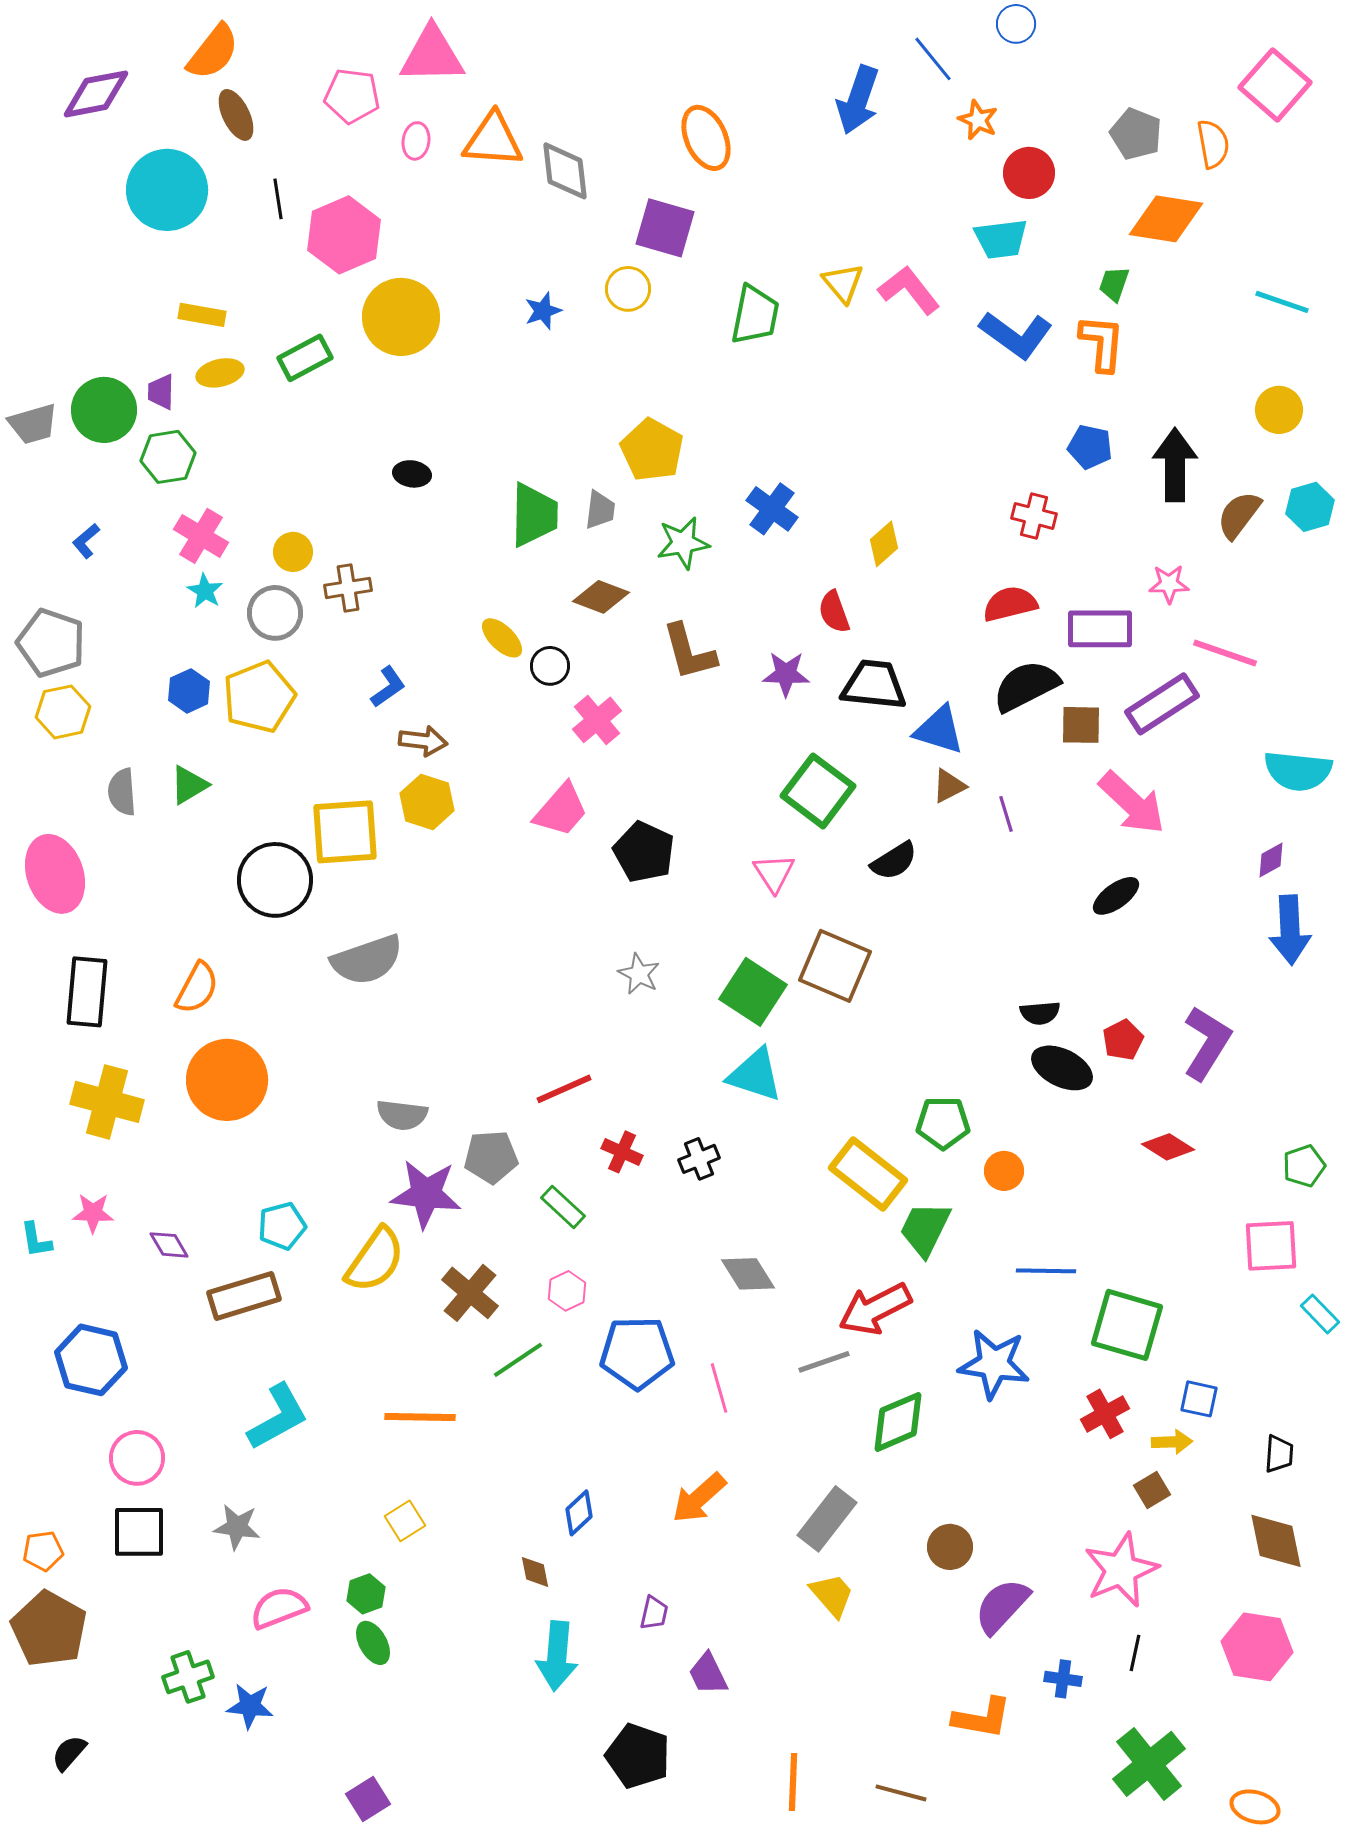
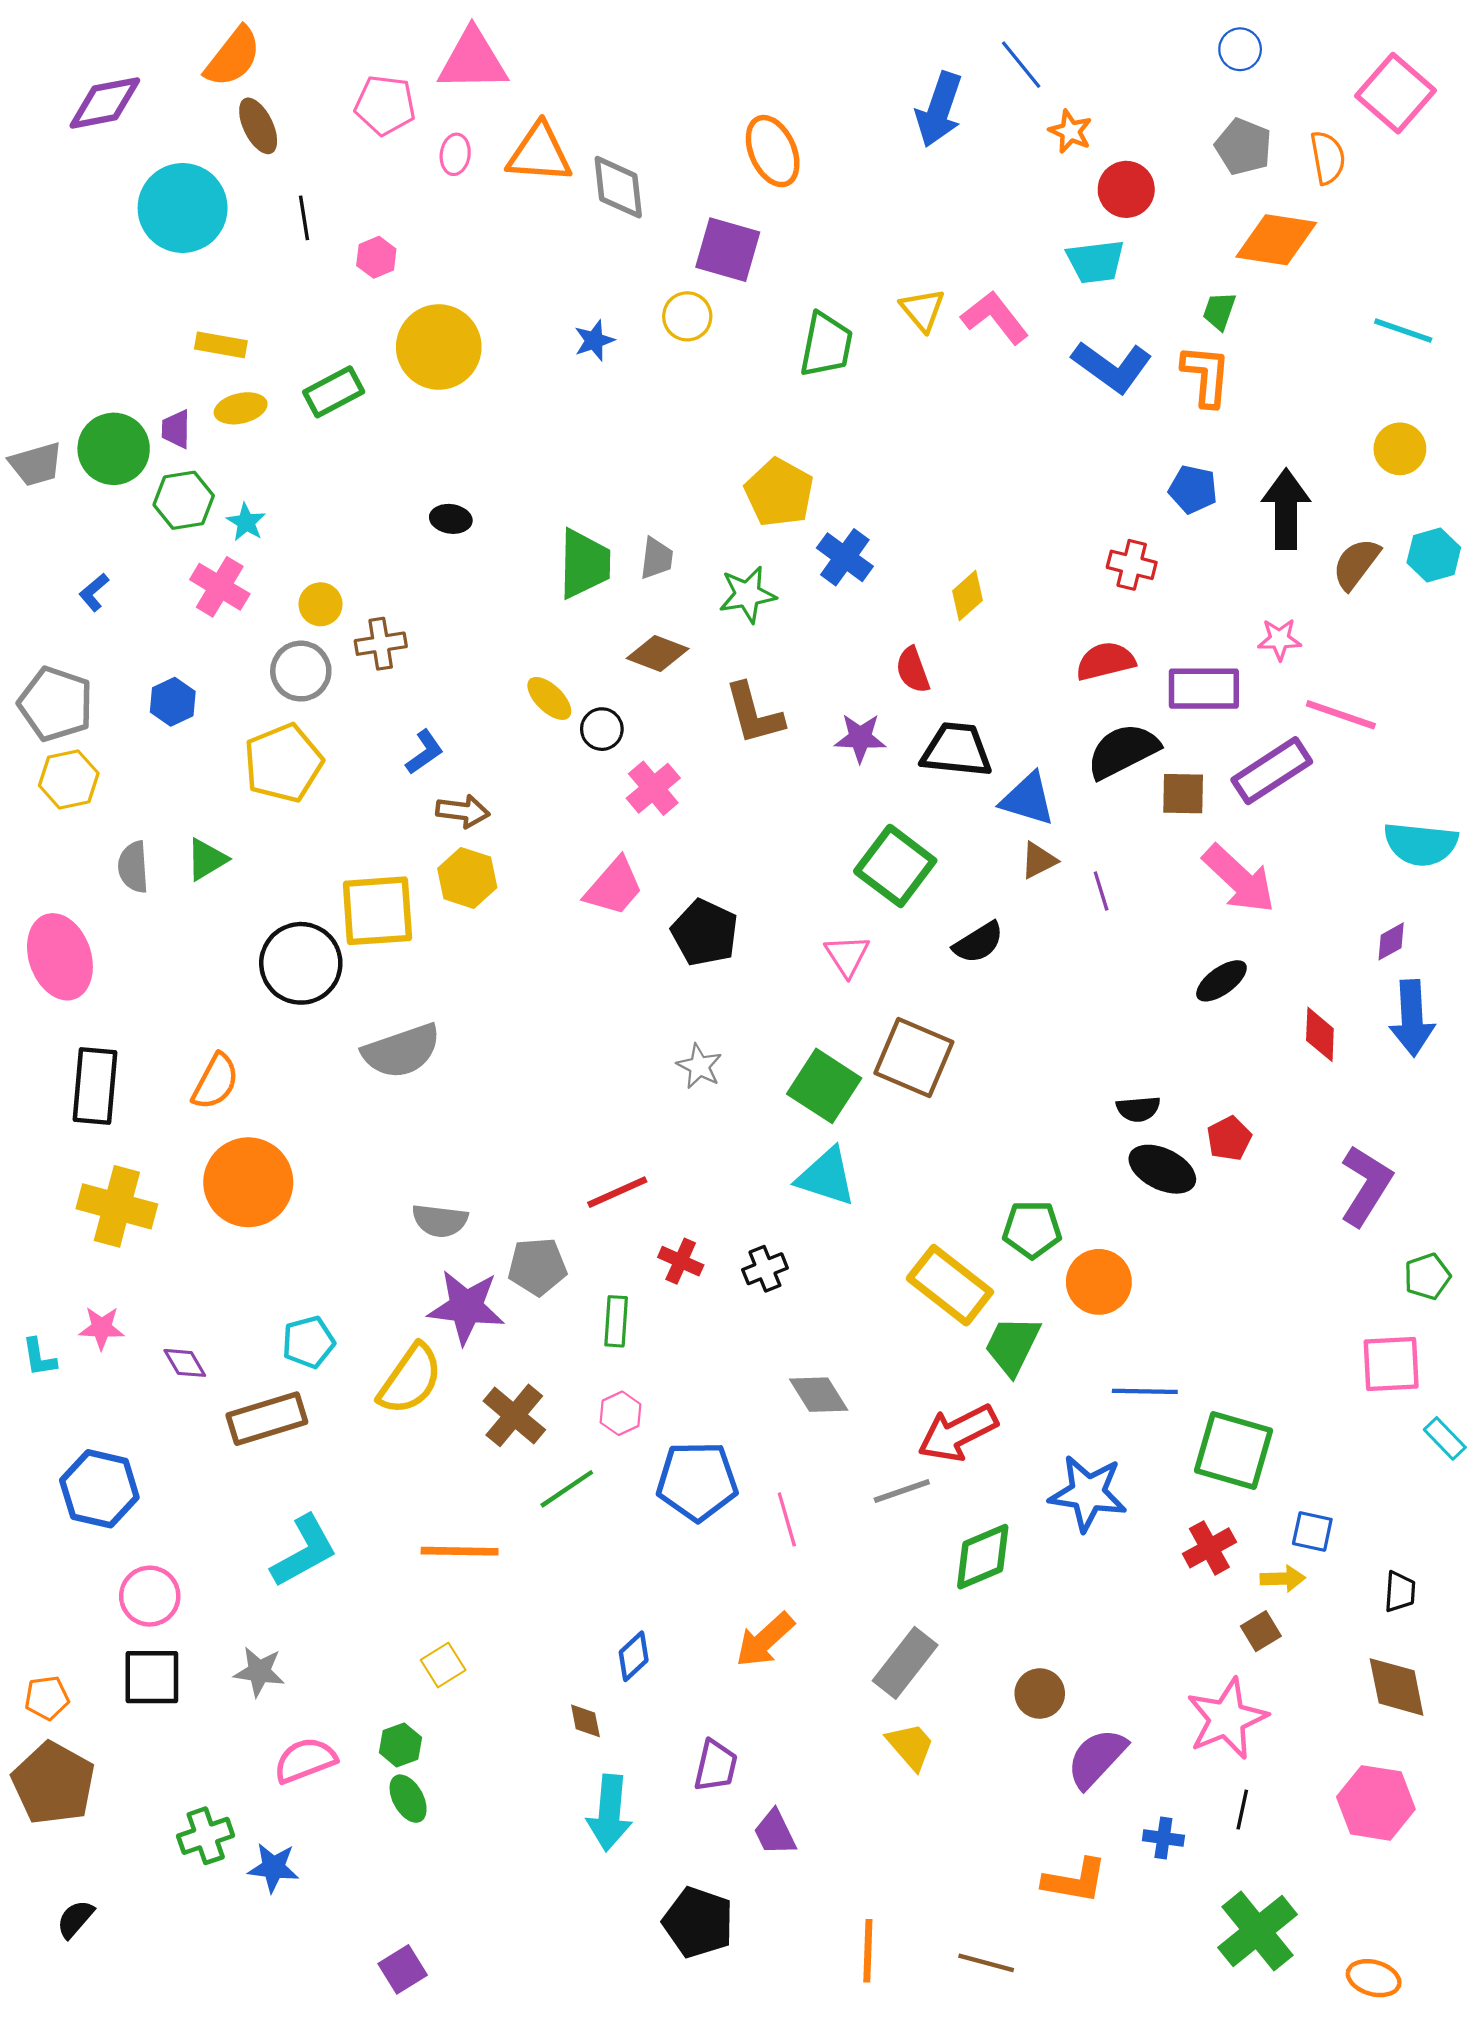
blue circle: (1016, 24) -> (1240, 49), moved
pink hexagon: (344, 235) -> (376, 257), size x0.5
yellow pentagon: (652, 450) -> (779, 493), moved
cyan star: (205, 591) -> (246, 522), moved
blue hexagon: (189, 691) -> (173, 702), moved
purple L-shape: (1207, 1043) -> (1366, 1186), moved
red diamond: (1168, 1147) -> (1320, 1034), moved, turned 60
orange circle: (1004, 1171) -> (1099, 1282), size x1.5
green rectangle: (563, 1207) -> (616, 1321), turned 51
purple trapezoid: (654, 1613) -> (716, 1766), size x1.4

